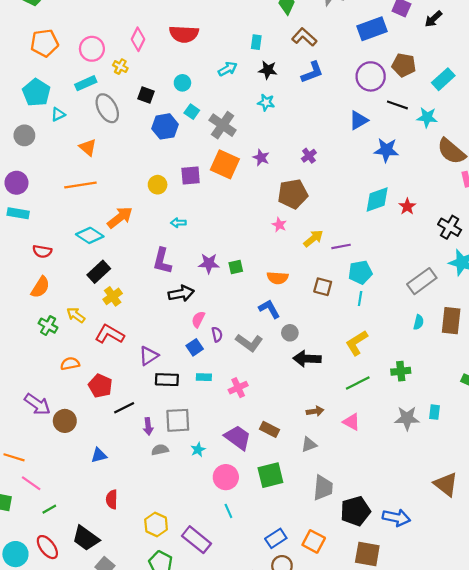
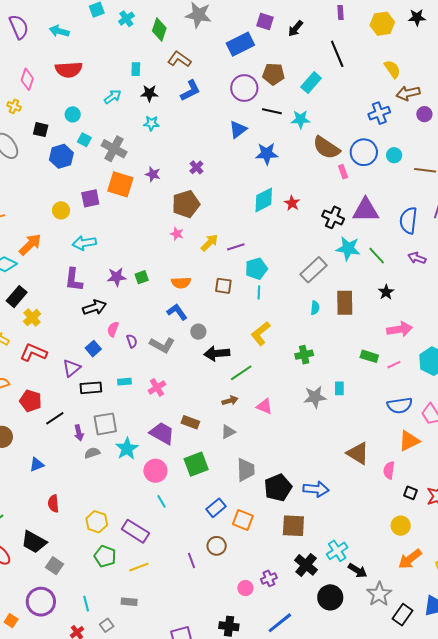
cyan arrow: (178, 223) -> (84, 243), size x1.6
blue square: (195, 347) -> (93, 349), moved
green line: (358, 383) -> (241, 373), moved
cyan star: (198, 450) -> (127, 449), size x1.6
blue rectangle: (276, 538) -> (216, 508), moved

